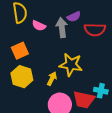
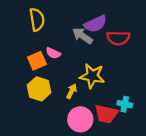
purple semicircle: (74, 17) -> (95, 24), size x1.5
pink semicircle: (39, 26) -> (53, 53), moved
gray arrow: (62, 28) -> (82, 36), turned -48

